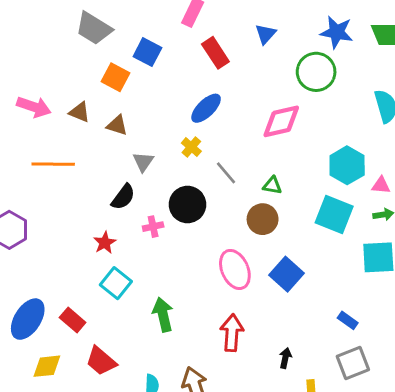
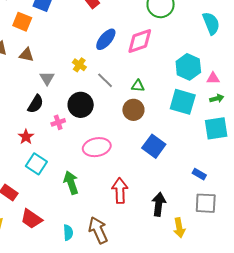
blue ellipse: (206, 108) -> (106, 39), moved
pink ellipse: (235, 269) -> (97, 147), moved, turned -72
black arrow: (285, 358) -> (159, 204), size x1.6
gray square: (353, 363) -> (206, 203), turned 30

